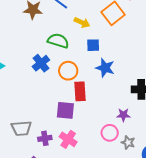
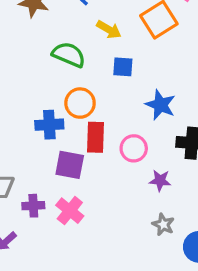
blue cross: (41, 63) -> (49, 125), moved, turned 30
blue star: (105, 68) -> (160, 105), moved
pink circle: (110, 133) -> (134, 148), moved

